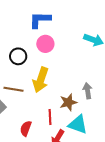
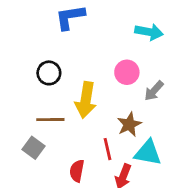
pink circle: (45, 44) -> (127, 72), moved
gray arrow: (88, 91) -> (154, 91), moved, turned -119

